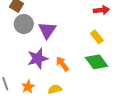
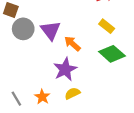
purple star: (38, 58) -> (65, 69), moved
orange arrow: (62, 64) -> (72, 44), moved

